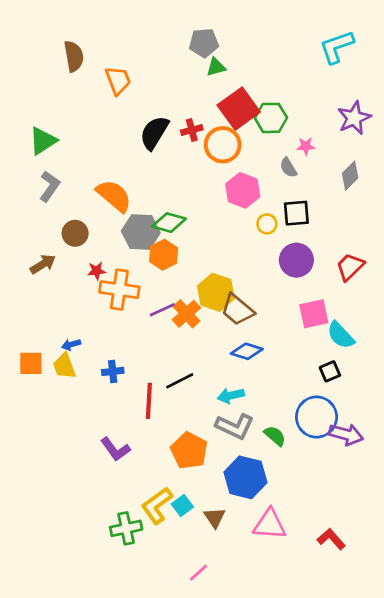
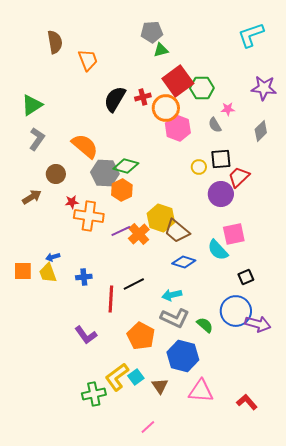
purple star: (354, 118) -> (264, 88), turned 30
pink hexagon: (243, 190) -> (178, 128), moved
red trapezoid: (350, 267) -> (239, 177), moved
cyan semicircle: (341, 335) -> (218, 250), moved

